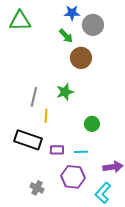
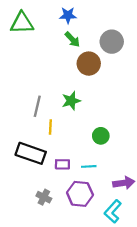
blue star: (72, 13) -> (68, 15), moved
gray circle: (93, 25) -> (112, 42), moved
gray cross: (37, 188) -> (44, 197), moved

